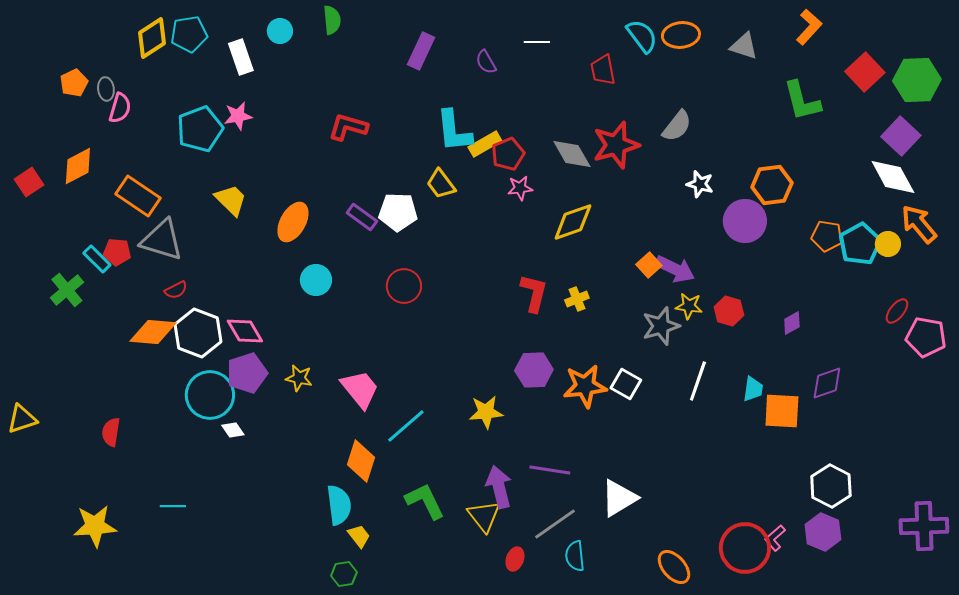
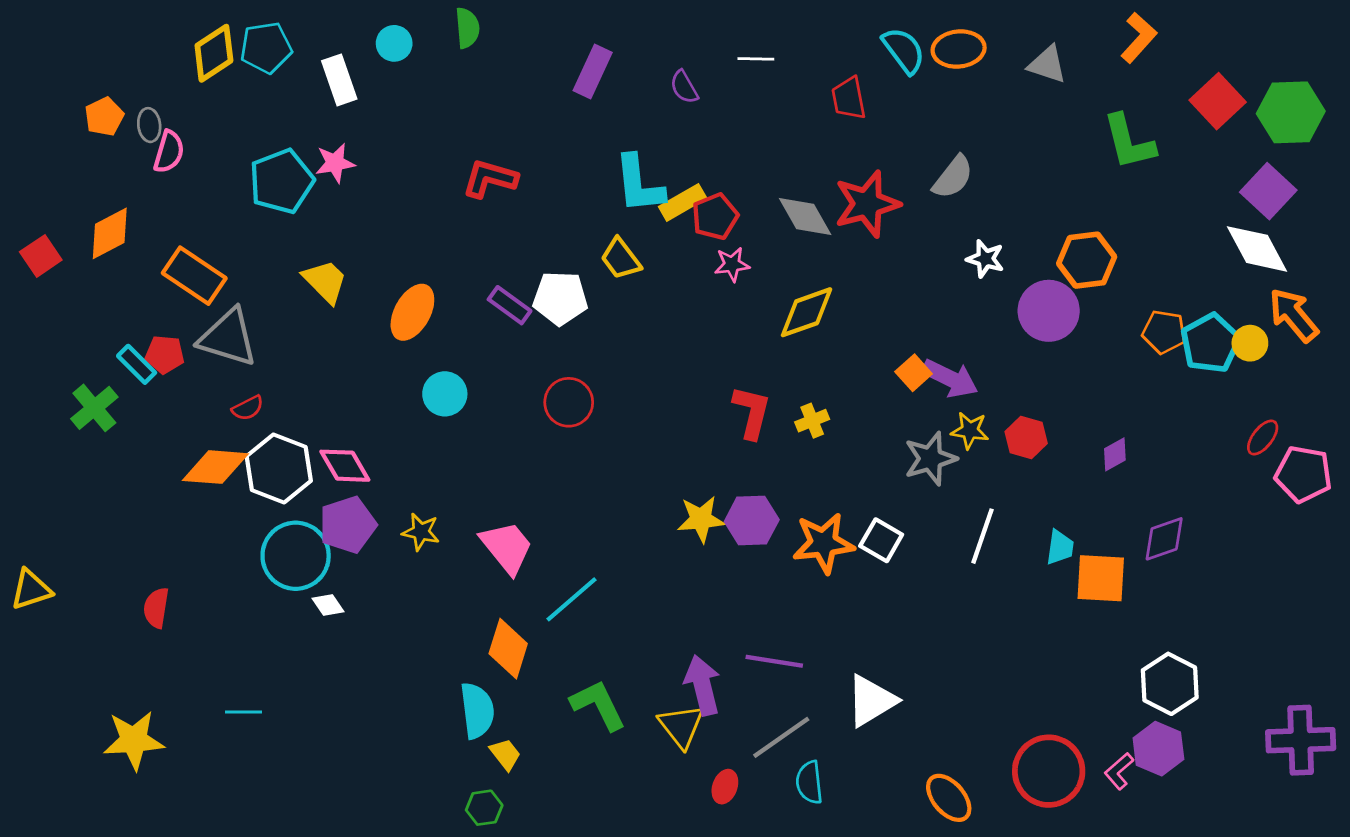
yellow star: (486, 412) -> (701, 519), moved
pink L-shape: (775, 538) -> (1119, 771), moved

